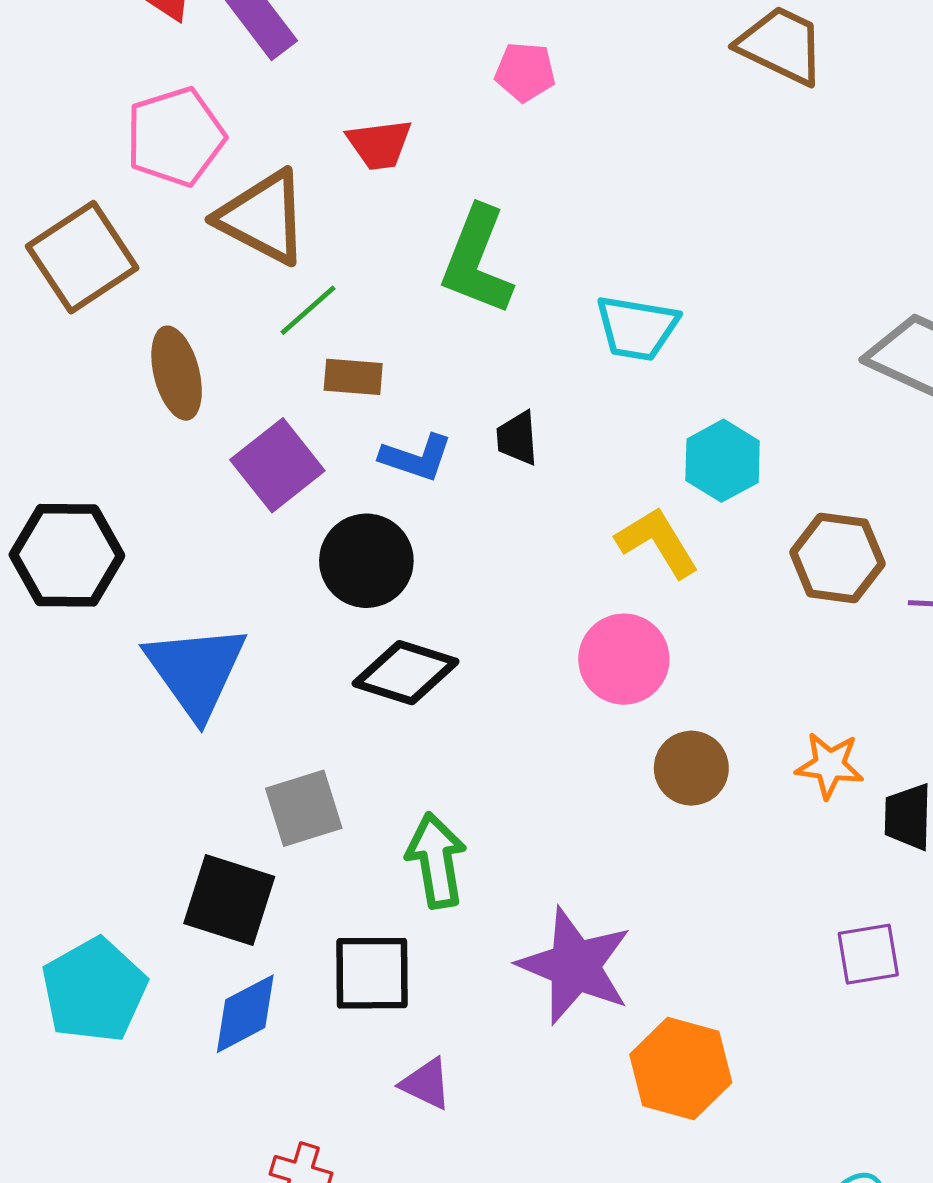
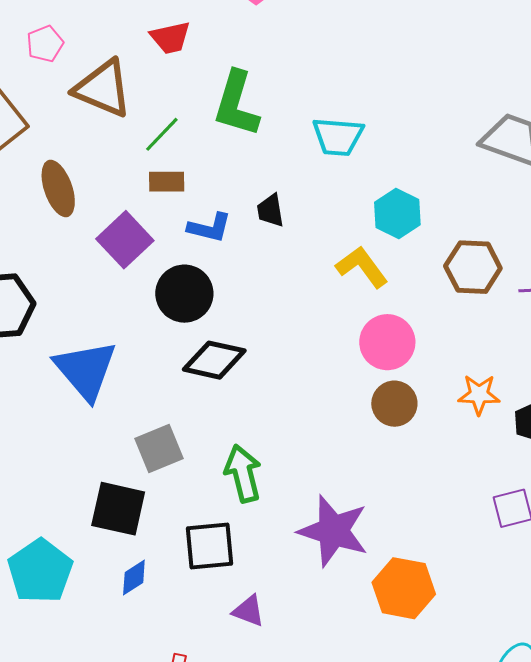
pink pentagon: (175, 137) -> (45, 44), size x0.6
green line: (308, 310) -> (162, 134), moved
pink circle: (624, 659) -> (387, 342), moved
blue diamond: (245, 1014) -> (134, 577), size x0.7

